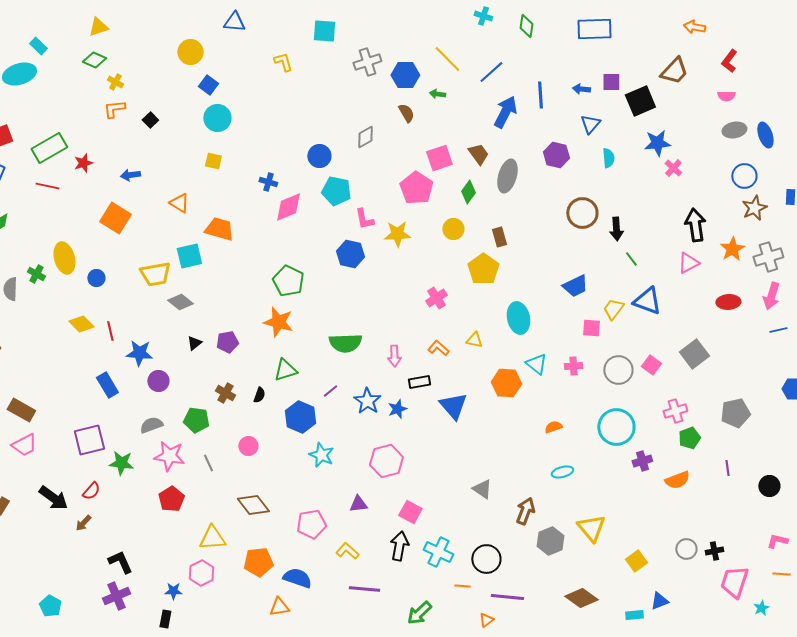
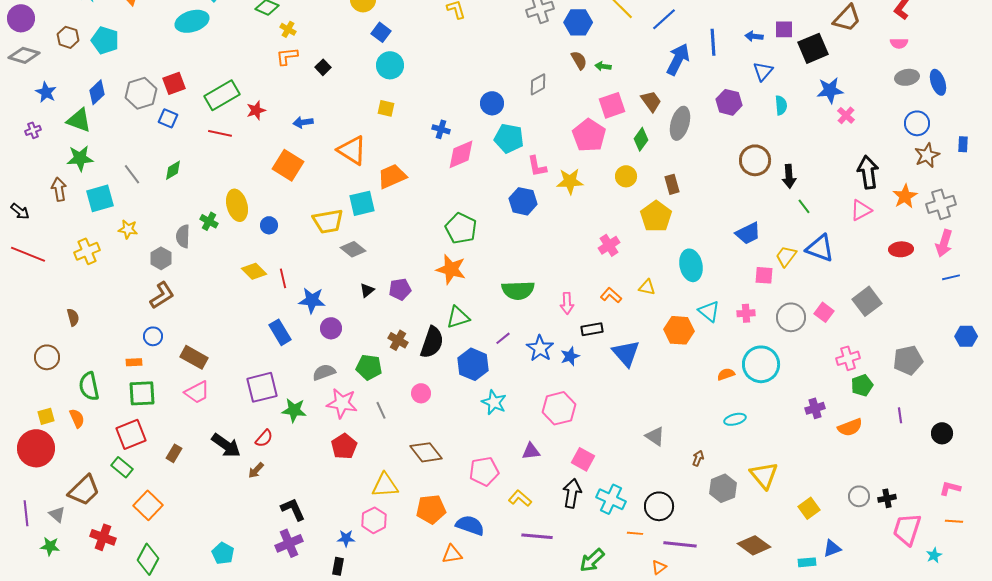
green arrow: (437, 94) -> (603, 66), moved
orange triangle: (179, 203) -> (352, 150), size x1.5
orange trapezoid: (219, 229) -> (392, 176), turned -40
black semicircle: (259, 395) -> (432, 342), size x2.0
cyan circle: (616, 427) -> (761, 364), moved
brown arrow: (525, 511) -> (698, 458), size x0.6

